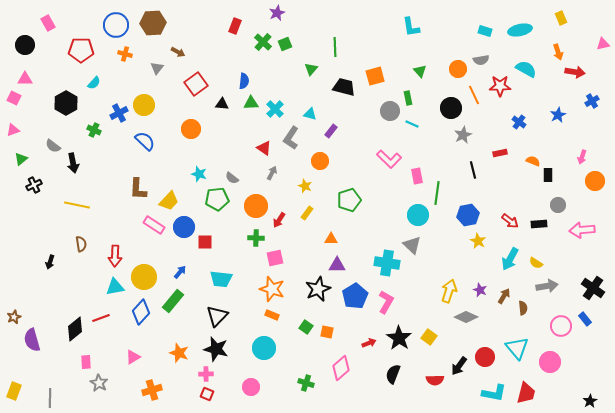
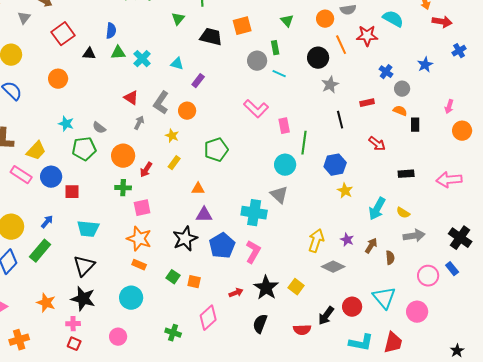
gray L-shape: (291, 138) -> (161, 103), moved
gray circle: (558, 205) -> (402, 89), moved
red arrow: (510, 221) -> (377, 144), moved

